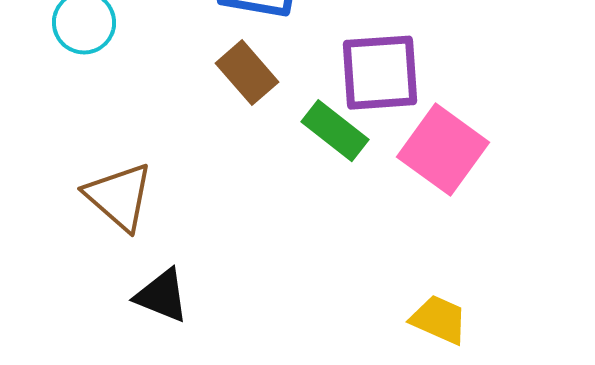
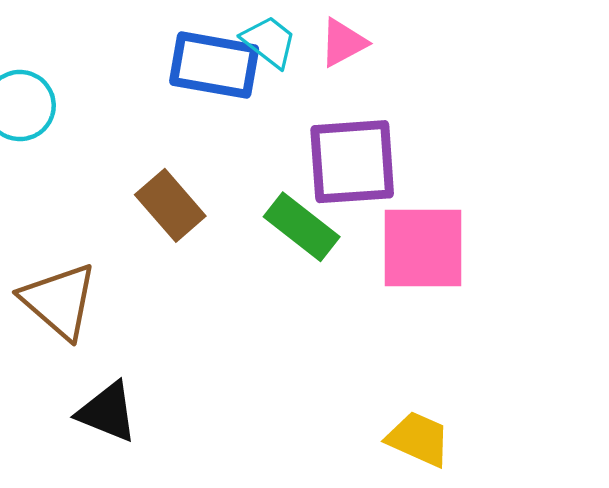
brown rectangle: (247, 73) -> (170, 205), moved
pink square: (443, 150) -> (423, 248), turned -36

